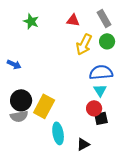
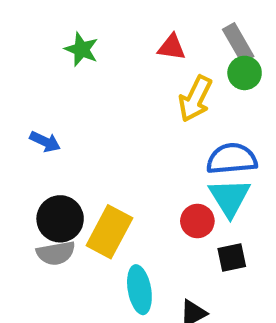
green circle: (107, 41) -> (245, 73), moved
cyan triangle: (100, 90) -> (230, 197), size x1.5
red circle: (94, 108) -> (197, 221), moved

